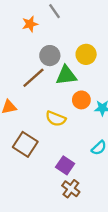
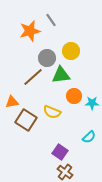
orange star: (30, 24) -> (30, 31), size x1.5
yellow circle: (86, 54) -> (71, 51), moved
brown square: (25, 144) -> (26, 120), moved

